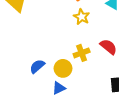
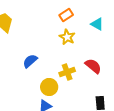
blue semicircle: (37, 66) -> (30, 61), moved

